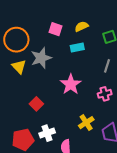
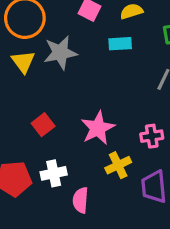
pink star: (71, 84) -> (98, 128), moved
pink cross: (105, 94) -> (152, 136), moved

